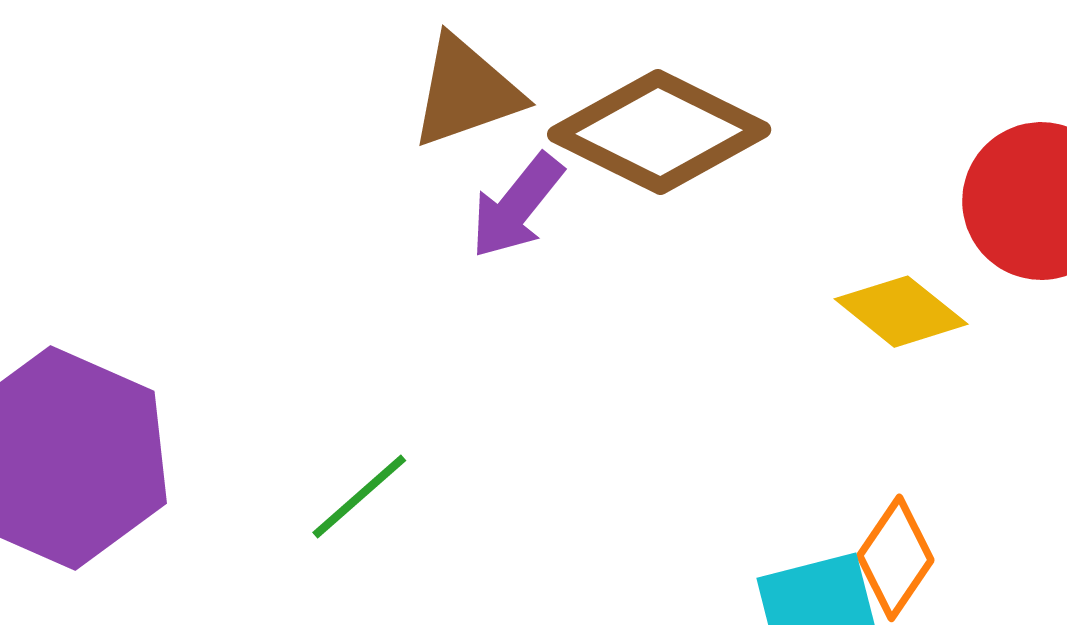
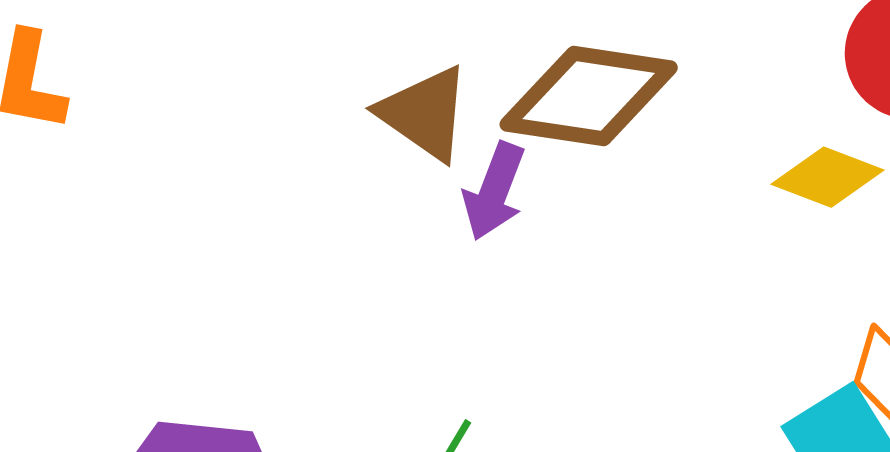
brown triangle: (466, 92) -> (425, 113), turned -48

